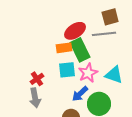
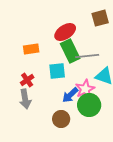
gray line: (104, 34) -> (87, 56), moved
orange rectangle: (64, 48) -> (31, 49), moved
pink star: (88, 73) -> (85, 89), moved

